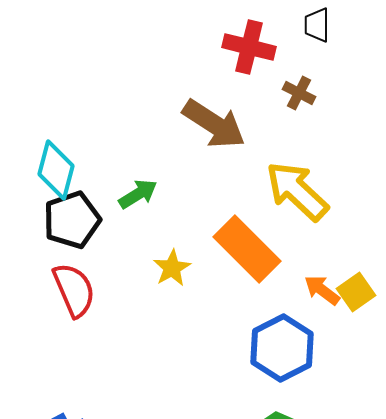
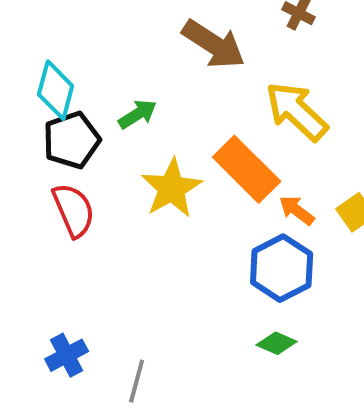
yellow star: (172, 268) -> (172, 188), size x1.6
orange arrow: (322, 290) -> (297, 210), moved

